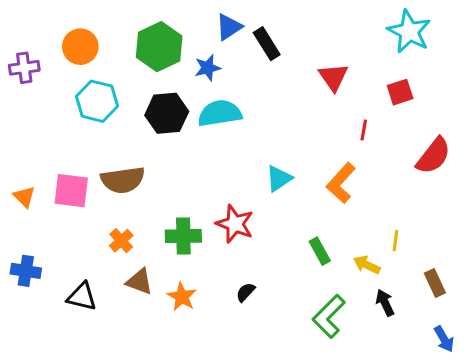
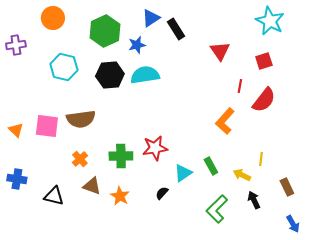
orange circle: (80, 47) -> (53, 18), moved
red semicircle: (433, 156) -> (264, 100), moved
cyan triangle: (279, 178) -> (183, 173), moved
red star: (235, 224) -> (155, 148), turned -30

